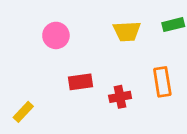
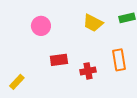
yellow trapezoid: (127, 31) -> (93, 23), turned 30

